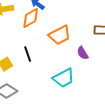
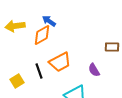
orange trapezoid: (60, 35) -> (60, 62), moved

